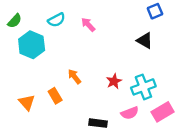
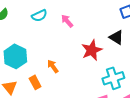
cyan hexagon: (32, 45) -> (15, 56), moved
red star: (114, 81) -> (92, 50), moved, size x1.5

